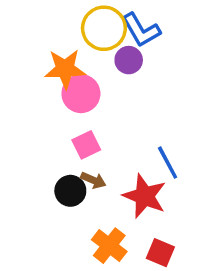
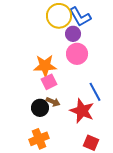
orange star: (65, 69) -> (45, 66), moved
pink circle: (81, 94) -> (77, 54), moved
orange cross: (109, 246) -> (39, 139), moved, turned 30

